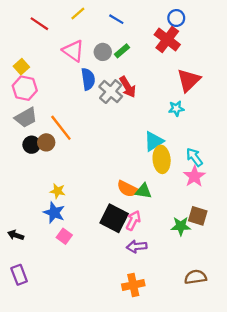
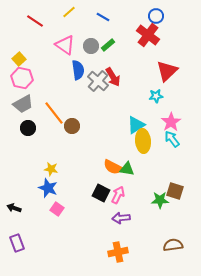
brown circle: (46, 142) -> (72, 126), moved
pink star: (194, 176) -> (171, 122), moved
black square: (114, 218) -> (101, 193), size x0.7

